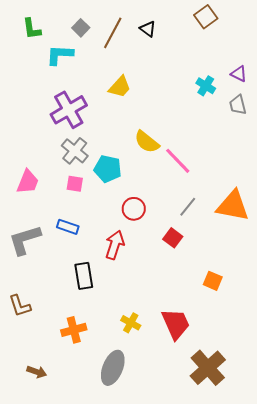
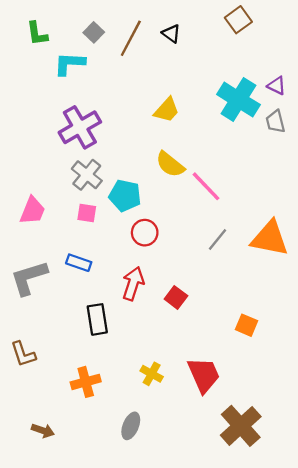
cyan cross: (206, 86) -> (238, 100), size x1.8
yellow trapezoid: (120, 87) -> (167, 110), moved
red circle: (134, 209) -> (145, 233), moved
red square: (173, 238) -> (176, 297), moved
gray ellipse: (113, 368) -> (131, 426), size x0.7

